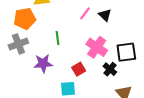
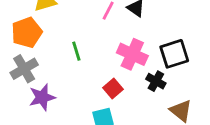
purple star: (43, 63) -> (42, 97), moved

